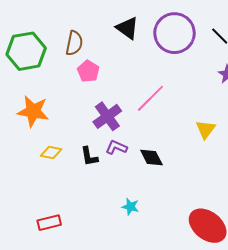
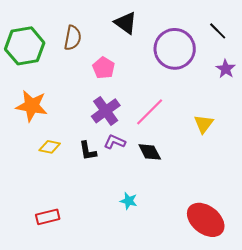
purple circle: (175, 33) -> (175, 49), moved
pink pentagon: (88, 71) -> (104, 68), moved
pink line: (150, 98) -> (150, 112), moved

